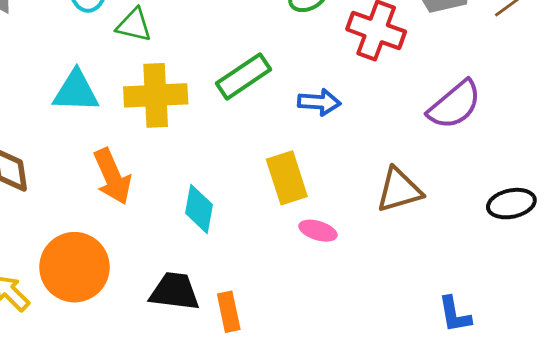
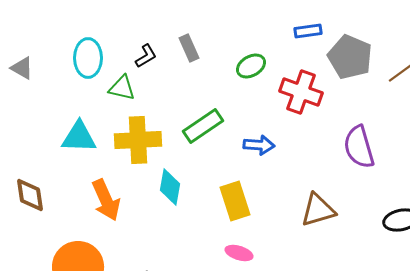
purple semicircle: (455, 105) -> (359, 147), turned 114
cyan diamond: (199, 209) -> (170, 187), moved
pink ellipse: (318, 231) -> (239, 253), moved

